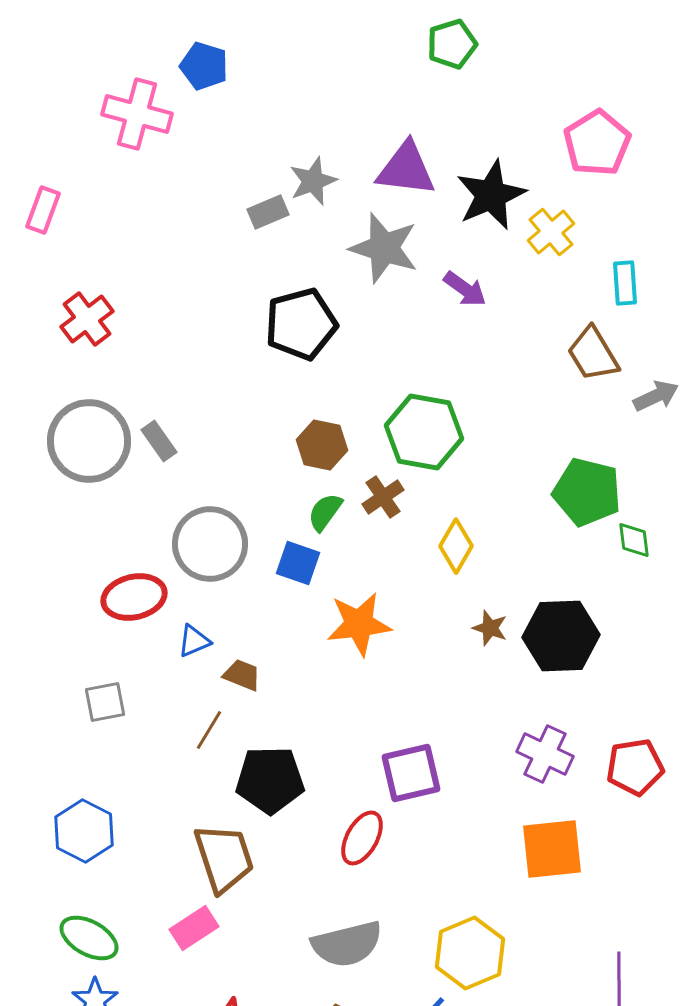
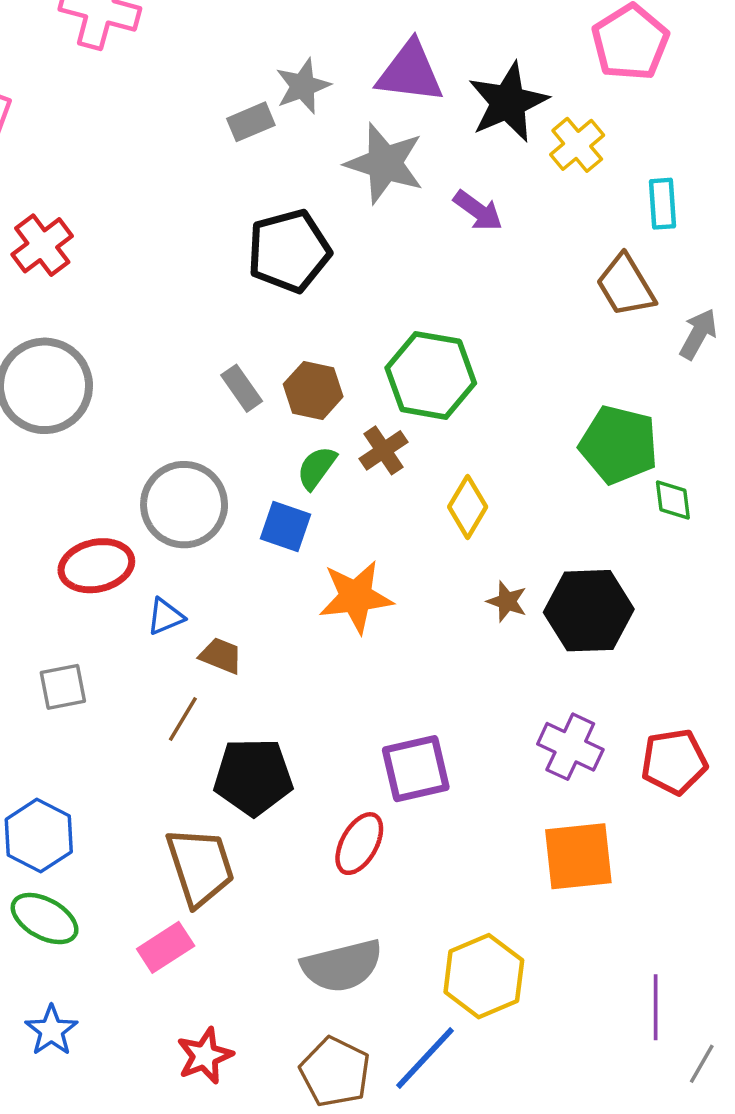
gray arrow: (656, 396) -> (698, 334), turned -36
gray rectangle: (159, 441) -> (242, 388), moved
green ellipse: (89, 938) -> (45, 919), moved

